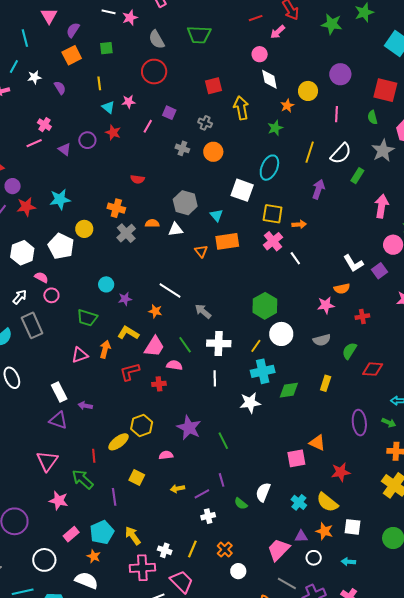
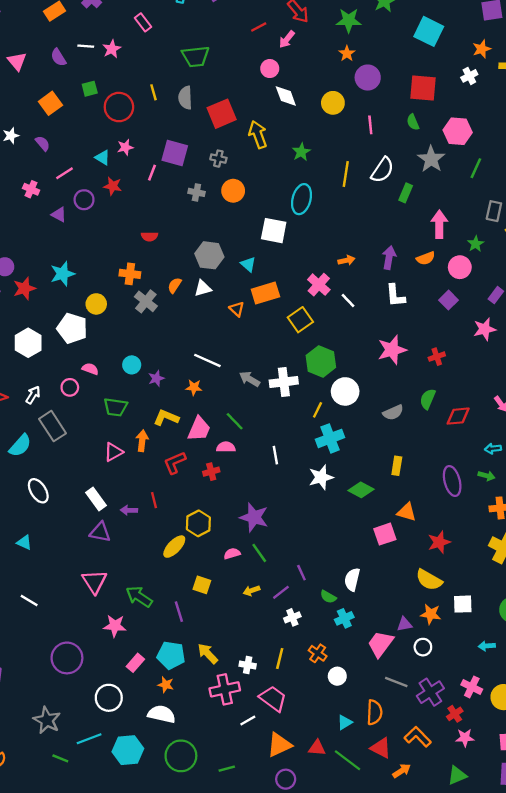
purple semicircle: (73, 30) -> (58, 57), moved, turned -56
gray semicircle: (157, 39) -> (185, 98), moved, turned 36
red circle: (154, 72) -> (119, 107), moved
yellow line: (99, 83) -> (153, 92), moved
red square: (214, 86) -> (222, 114), size x1.4
orange star: (287, 106) -> (347, 53), moved
purple square: (169, 113) -> (175, 153), size x1.6
pink line: (34, 143) -> (64, 173), moved
purple arrow: (318, 189) -> (389, 258), moved
yellow square: (273, 214) -> (300, 320), moved, turned -35
orange semicircle: (152, 223) -> (175, 285), turned -48
white L-shape: (353, 263) -> (395, 296), moved, turned 35
pink semicircle: (41, 277) -> (90, 369), moved
orange semicircle: (342, 289) -> (426, 258), moved
pink star: (326, 305) -> (392, 350), size x1.4
gray semicircle: (322, 340) -> (393, 412), moved
white cross: (219, 343) -> (284, 382), moved
yellow rectangle: (326, 383) -> (397, 466), moved
green diamond: (289, 390) -> (361, 490), moved, turned 45
green line: (223, 441) -> (259, 553), moved
red line: (94, 456) -> (154, 500), moved
cyan cross: (299, 502) -> (344, 618), moved, turned 35
cyan pentagon: (102, 532) -> (171, 655), turned -30
cyan arrow: (348, 562) -> (487, 646), moved

